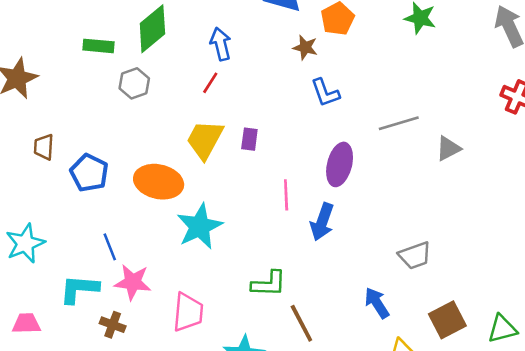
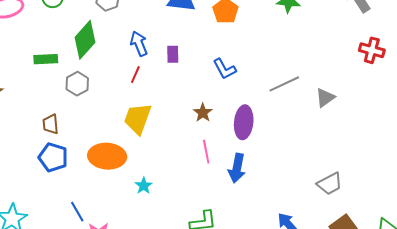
brown star: (305, 47) -> (203, 113), moved, turned 30
purple rectangle: (249, 139) -> (173, 54), moved
brown trapezoid: (44, 147) -> (51, 124), moved
cyan star: (200, 226) -> (144, 186), size x0.5
gray trapezoid: (415, 256) -> (330, 184), moved

